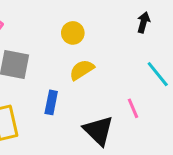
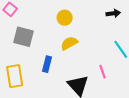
black arrow: (143, 22) -> (113, 13), turned 64

